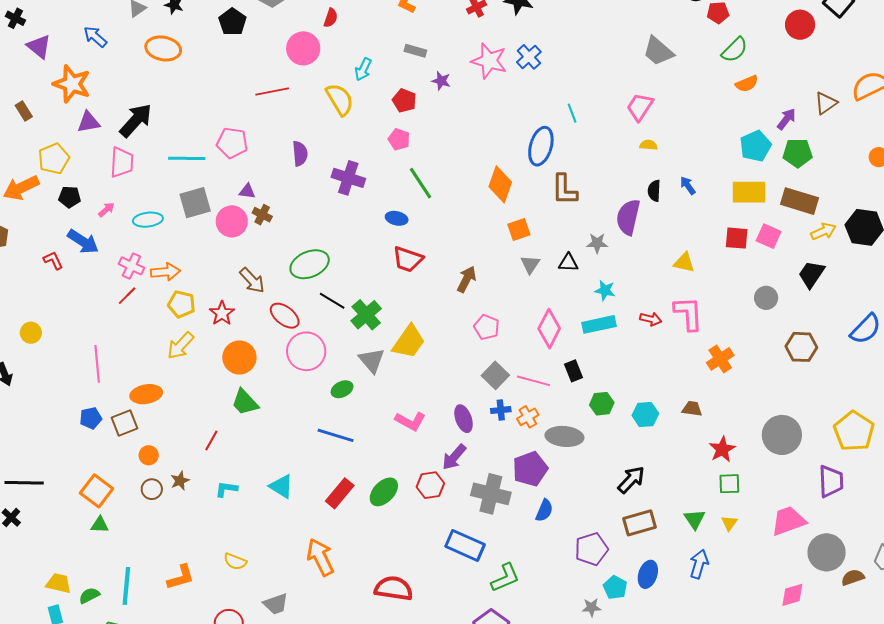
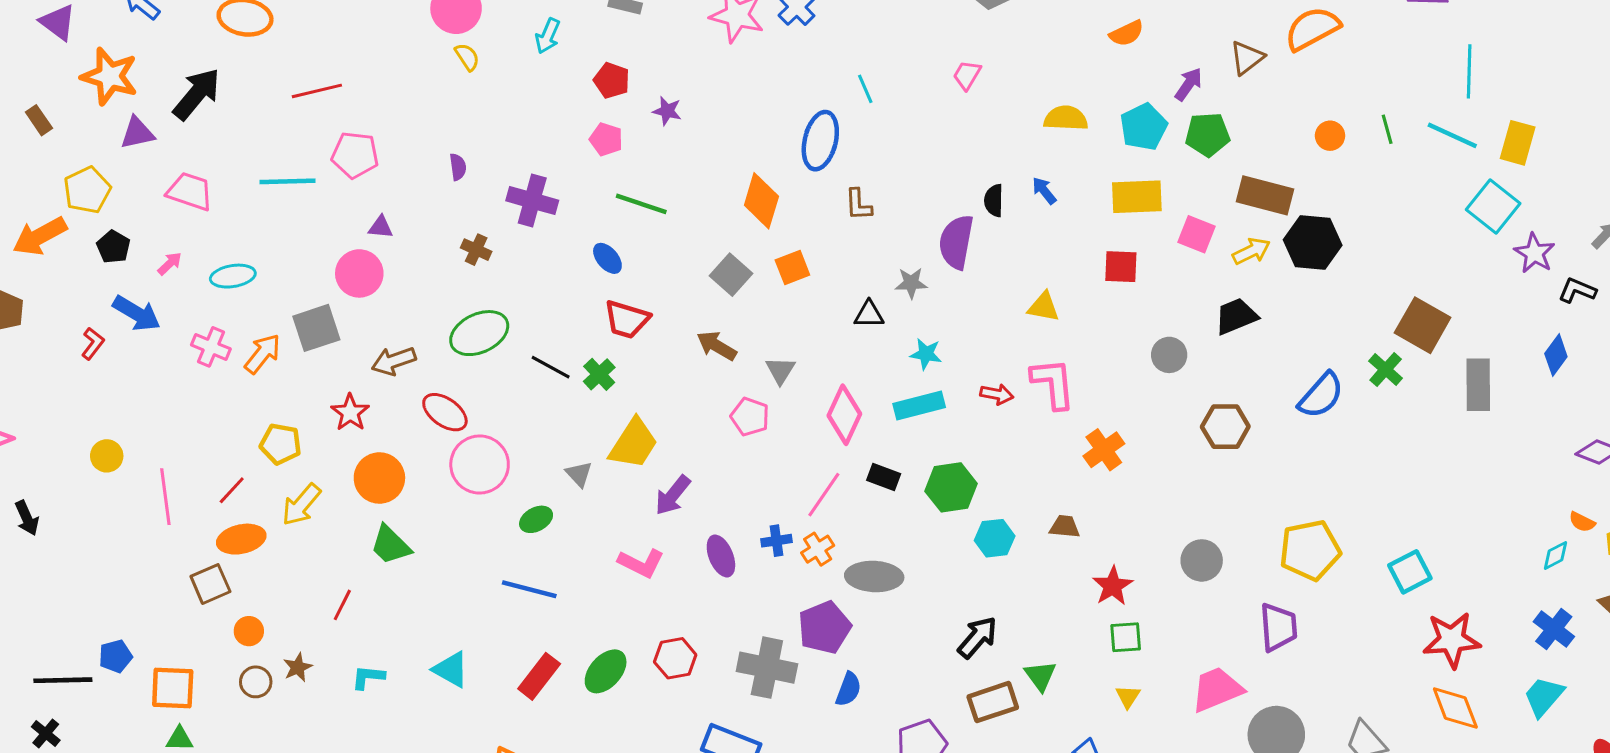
purple star: (441, 81) -> (667, 111), moved
red line: (272, 92) -> (317, 91), moved
yellow semicircle: (340, 99) -> (467, 57), moved, size x0.6
pink trapezoid: (640, 107) -> (967, 75), size x0.7
black arrow: (136, 120) -> (197, 94), moved
yellow semicircle: (649, 145) -> (1066, 118), moved, size x1.6
purple semicircle: (300, 154) -> (458, 167), size x0.7
pink trapezoid: (122, 162) -> (190, 191), turned -72
green line: (420, 183) -> (641, 204), turned -36
brown L-shape: (564, 190) -> (858, 205), size x0.7
black pentagon: (70, 197) -> (113, 247), turned 30
brown rectangle: (800, 201) -> (1265, 195), moved
gray square: (195, 203) -> (316, 328), moved
brown cross: (262, 215) -> (476, 250), moved
blue ellipse: (397, 218) -> (607, 258), turned 40
pink square: (769, 236) -> (1197, 234), moved
red L-shape: (53, 260) -> (93, 344), turned 65
gray triangle: (530, 264) -> (780, 370), moved
orange arrow: (165, 272) -> (263, 354), turned -44
black trapezoid: (812, 274) -> (1236, 316), turned 36
brown arrow: (467, 279) -> (717, 346), turned -84
brown arrow: (252, 280) -> (394, 361), turned 116
red line: (127, 296) -> (232, 490), moved
black line: (332, 301) -> (551, 367), moved
yellow pentagon: (181, 304) -> (281, 444), moved
green cross: (366, 315) -> (599, 374), moved, size x0.7
yellow circle: (31, 333) -> (107, 456), moved
yellow arrow: (181, 346) -> (301, 505), moved
gray triangle: (372, 360) -> (579, 474), size x0.7
black rectangle: (574, 371) -> (884, 477), turned -45
gray square: (495, 375) -> (731, 275), moved
pink line: (533, 381) -> (824, 495), turned -68
green hexagon: (602, 404) -> (951, 487), moved, size x1.4
blue pentagon: (91, 418) -> (115, 656), moved
yellow pentagon: (854, 431) -> (1310, 550), turned 30
gray circle: (782, 435) -> (1202, 560), size x0.7
purple arrow: (454, 457) -> (673, 495), moved
orange square: (97, 491) -> (173, 688), turned -32
green triangle: (694, 519) -> (1040, 676), moved

